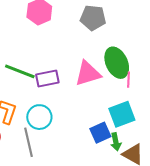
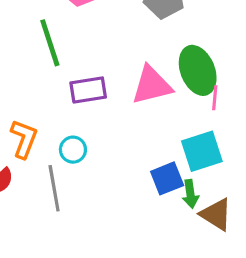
green line: (20, 71) -> (50, 43), moved, turned 48
cyan circle: (39, 117) -> (73, 150), size x0.7

